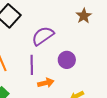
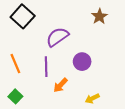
orange arrow: (46, 83) -> (61, 85), turned 147

